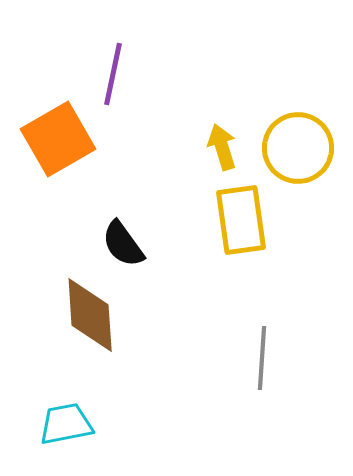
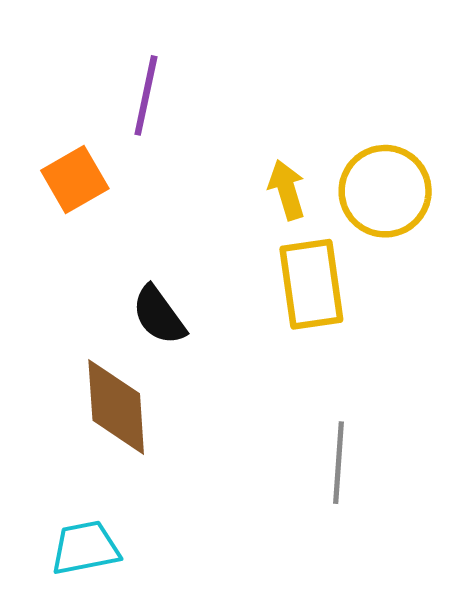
orange square: (58, 139) -> (75, 180), size x0.7

